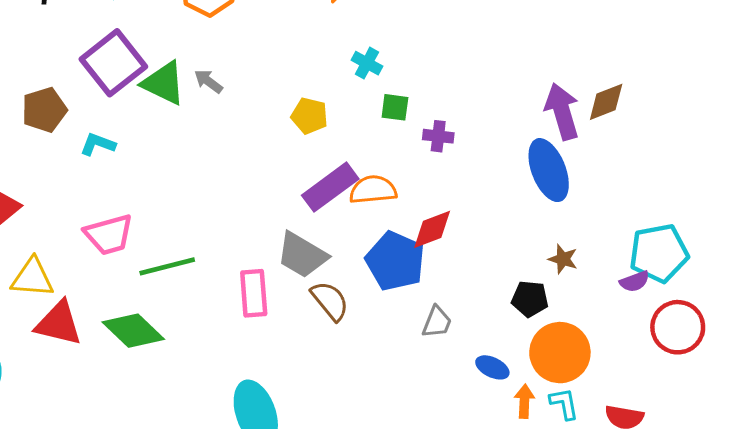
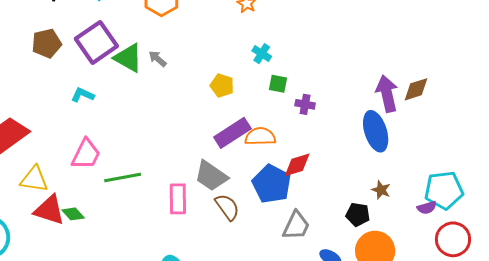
brown pentagon: (44, 110) -> (47, 43), moved
pink trapezoid: (109, 235) -> (86, 154), turned -52
gray trapezoid: (437, 322) -> (296, 226), size x1.4
green diamond: (133, 331) -> (73, 214), moved, size x0.6

